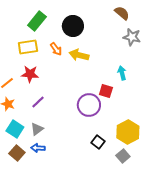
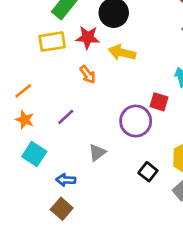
orange arrow: (56, 49) -> (88, 74), moved
red star: (30, 74) -> (88, 37), moved
gray triangle: (37, 129) -> (97, 153), moved
brown square: (17, 153) -> (62, 209), moved

